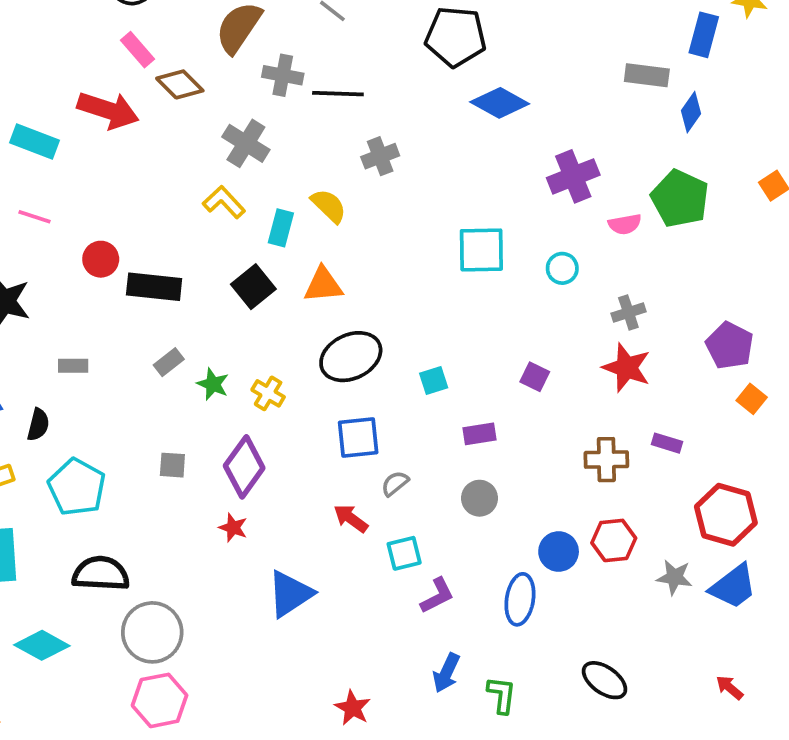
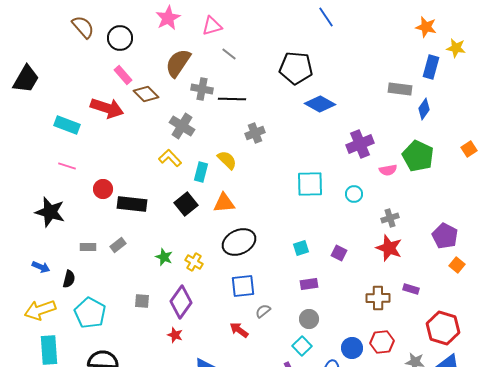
gray rectangle: (169, 362) -> (118, 245), moved
cyan square: (434, 380) -> (301, 248), moved
cyan square: (404, 553) -> (302, 346), moved, turned -30

